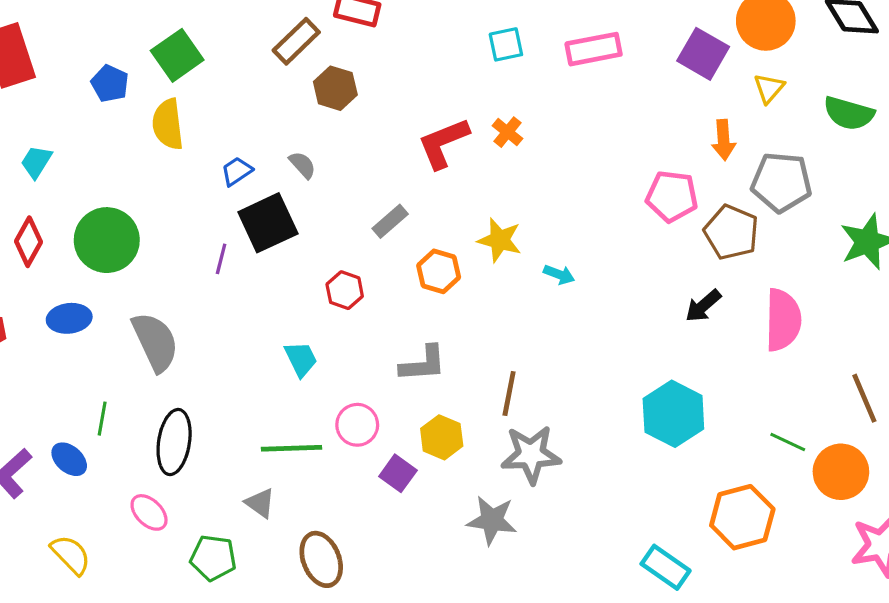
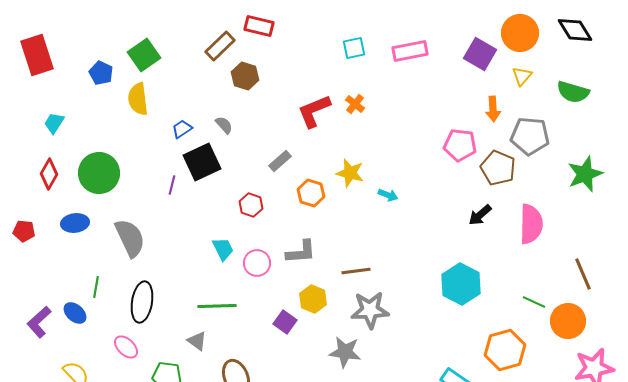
brown line: (509, 393) -> (356, 271), turned 72
pink circle: (357, 425) -> (257, 263), moved

